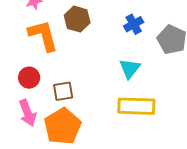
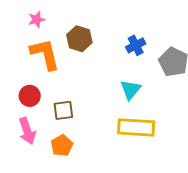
orange pentagon: (63, 126) -> (62, 146), size x0.6

